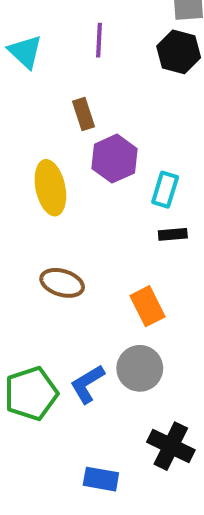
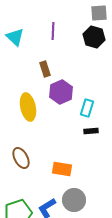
brown ellipse: (62, 283) -> (21, 158), moved, turned 45
orange rectangle: (148, 306) -> (62, 169), moved, turned -54

